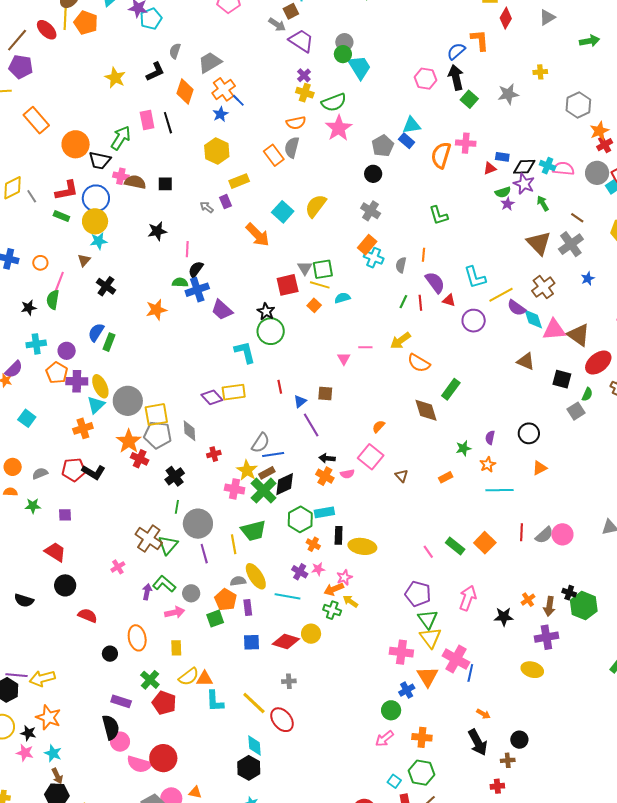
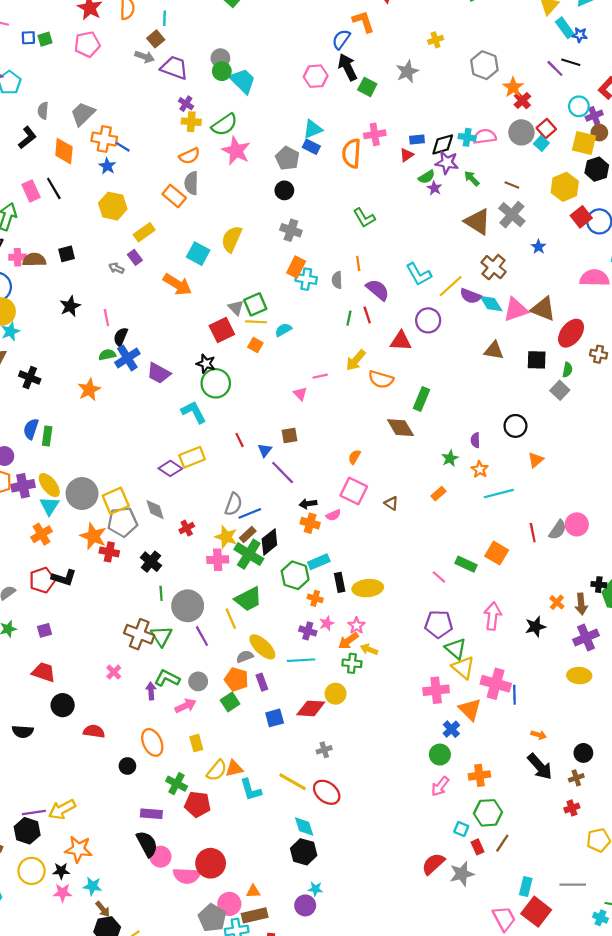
orange cross: (224, 89) -> (104, 139), turned -30
red triangle: (449, 300) -> (401, 341), moved, size x1.5

